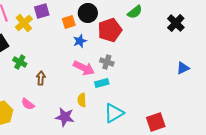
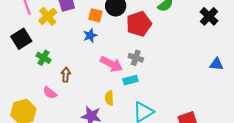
orange square: (69, 22) -> (95, 15), turned 32
blue star: (80, 41) -> (90, 35), moved
blue triangle: (183, 68) -> (216, 64), turned 32
pink semicircle: (28, 104) -> (50, 93), moved

